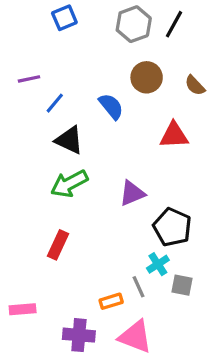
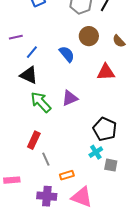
black triangle: (69, 140) -> (29, 75), moved
green arrow: (69, 184) -> (41, 102), turned 75
purple triangle: (132, 193) -> (70, 98), moved
gray line: (139, 287) -> (46, 159), moved

